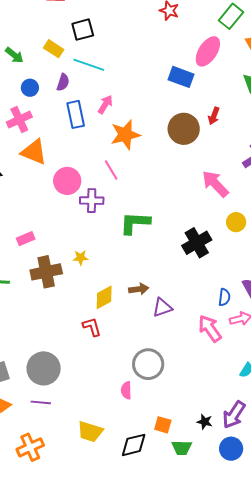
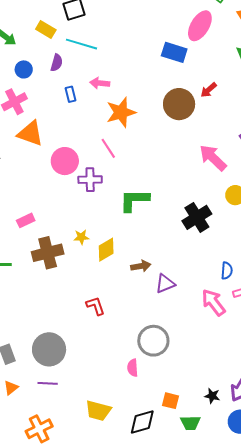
pink arrow: (105, 105) -> (100, 83), turned -114
blue rectangle: (76, 114) -> (70, 94), size x0.6
red arrow: (214, 116) -> (209, 90), turned 30
yellow diamond: (104, 297) -> (106, 250), moved

